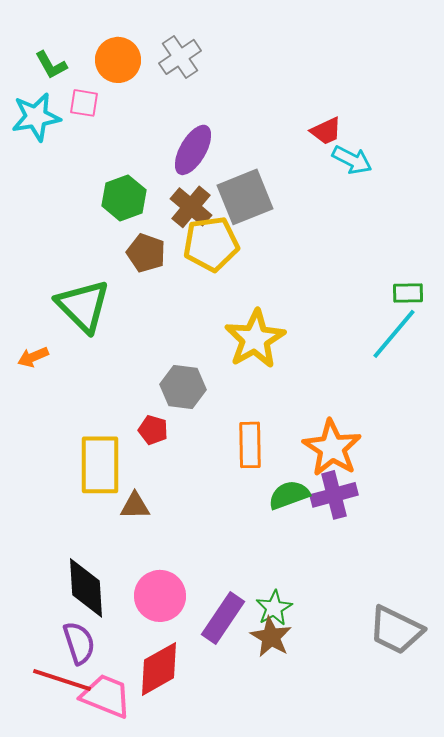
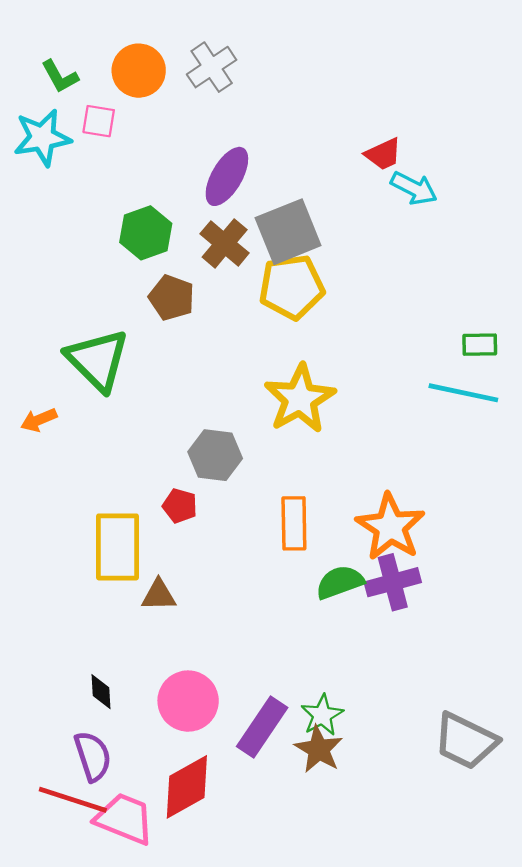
yellow pentagon: (211, 244) -> (292, 287), moved
cyan line: (394, 334) -> (463, 393), turned 62
black diamond: (86, 588) -> (101, 692), size x0.5

